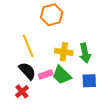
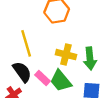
pink rectangle: (46, 74) -> (43, 78), turned 56

